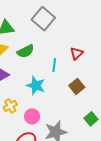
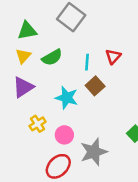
cyan line: (54, 65) -> (87, 62), moved
brown square: (77, 86) -> (95, 86), moved

